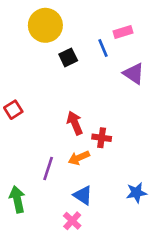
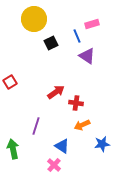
purple triangle: (134, 73) -> (87, 56), moved
red arrow: (75, 123) -> (56, 92), turned 78
orange arrow: (79, 158) -> (82, 125), moved

